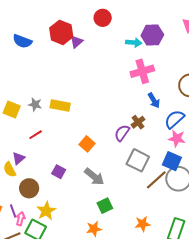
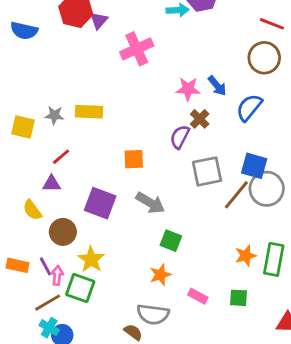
pink cross: (142, 71) -> (137, 49), moved
pink star: (177, 138) -> (188, 89), moved
orange square: (87, 144) -> (134, 159), turned -35
purple triangle: (19, 158) -> (52, 184), moved, turned 48
gray square: (138, 160) -> (207, 171), turned -30
purple square: (59, 172) -> (100, 203), size x1.6
green square: (105, 206) -> (171, 241), turned -35
orange star: (143, 224) -> (246, 256), moved

